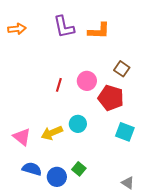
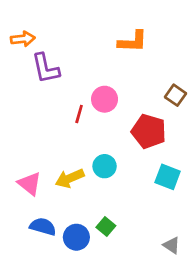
purple L-shape: (64, 27) -> (46, 68), moved
brown square: (122, 69) -> (176, 95), moved
pink circle: (87, 81) -> (105, 99), moved

